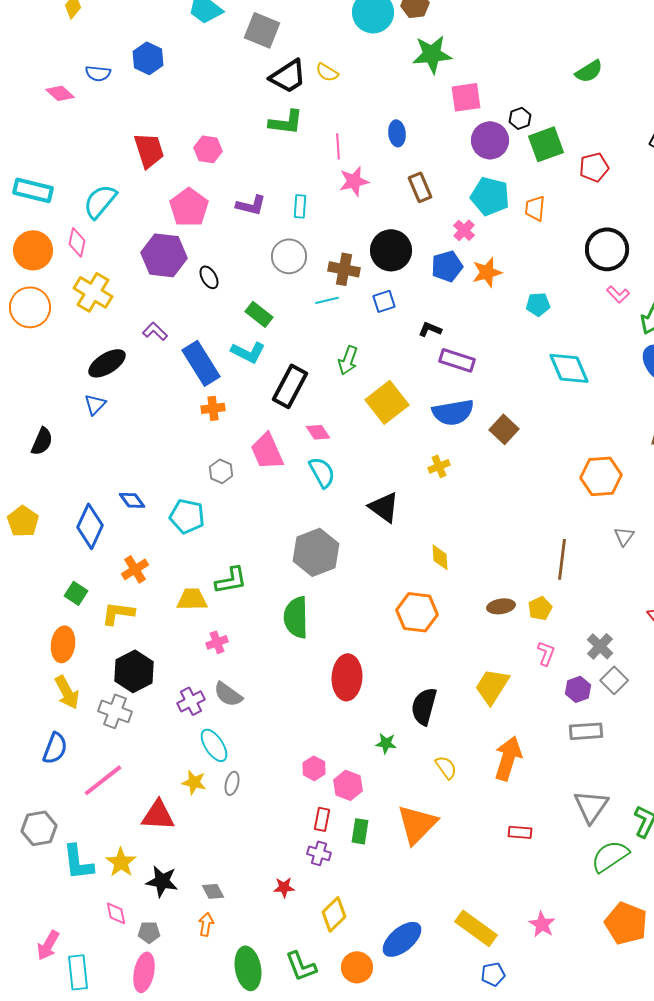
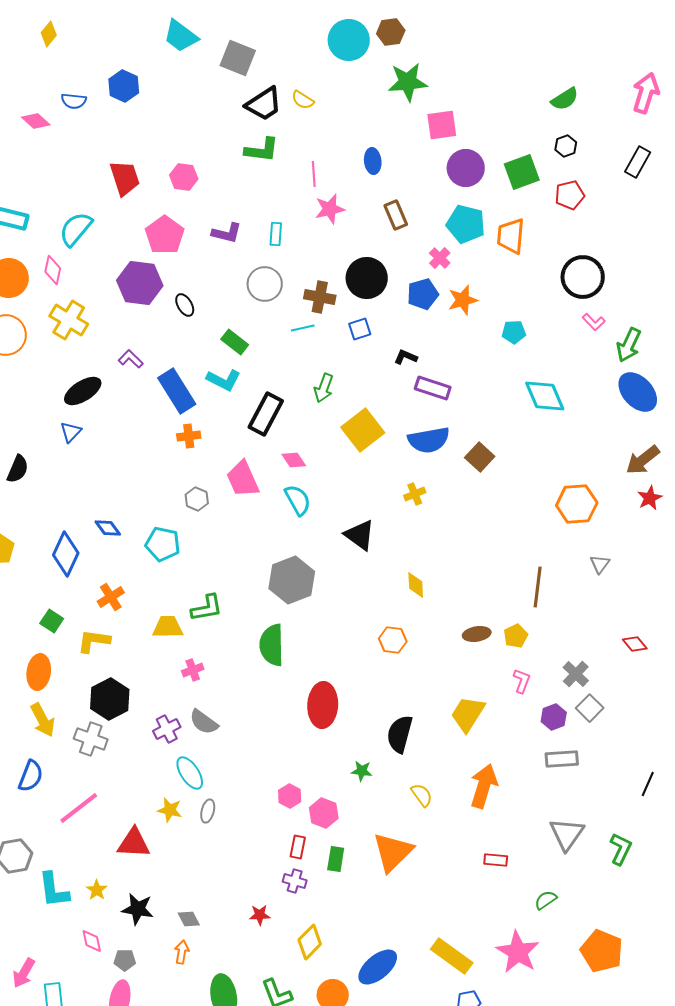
black hexagon: (520, 118) -> (566, 146), moved
orange trapezoid: (535, 208) -> (511, 236), size x1.4
orange hexagon: (417, 612) -> (393, 640), size x0.7
green semicircle: (610, 856) -> (546, 900), moved, size x0.6
yellow star: (121, 862) -> (97, 890), size x0.7
pink star: (542, 924) -> (518, 952), size x1.6

